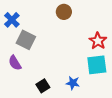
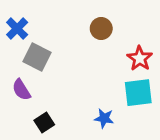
brown circle: (64, 12) -> (101, 29), moved
black square: (43, 86) -> (44, 123), moved

